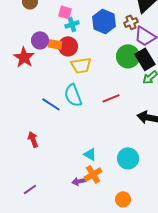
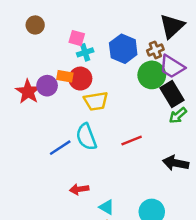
purple circle: (40, 40) -> (47, 86), moved
green circle: (128, 56) -> (152, 75), moved
blue line: (51, 104) -> (60, 148), turned -66
red arrow: (33, 139) -> (79, 189), moved, turned -77

